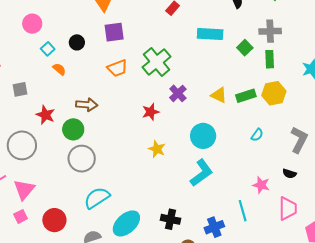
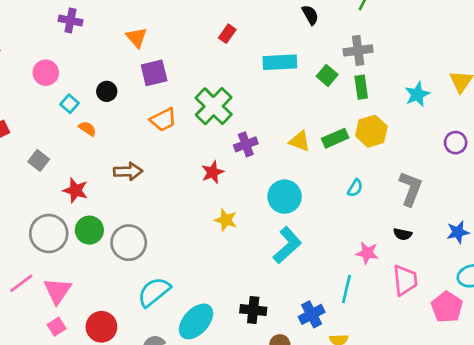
gray square: (20, 89) -> (39, 160), turned -35
purple cross: (178, 93) -> (246, 144), turned 30
green circle: (73, 129) -> (89, 230), moved
cyan line: (243, 211) -> (346, 289), turned 35

